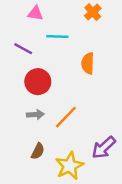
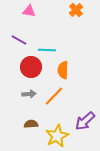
cyan line: (57, 36) -> (47, 50), moved
orange semicircle: (88, 63) -> (63, 70), moved
brown semicircle: (38, 151) -> (31, 124), turned -120

